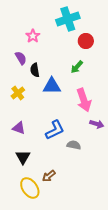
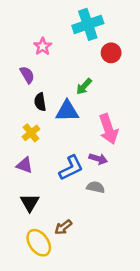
green arrow: (77, 67) -> (84, 86), moved
black semicircle: (35, 70) -> (40, 102), moved
yellow cross: (18, 93) -> (31, 133), moved
purple arrow: (97, 124) -> (98, 159), moved

